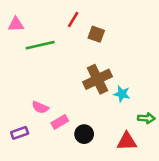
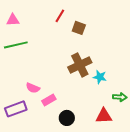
green line: (40, 45) -> (16, 45), moved
purple rectangle: (20, 133) -> (16, 109), size x1.5
black circle: (84, 134) -> (67, 118), moved

